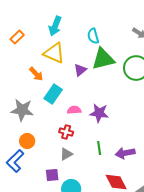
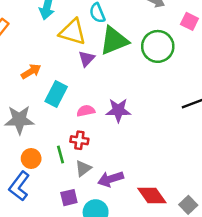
yellow triangle: (54, 53) -> (73, 32), moved
orange arrow: (36, 74) -> (31, 71), turned -70
green line: (99, 148) -> (60, 155), moved
purple arrow: (125, 153) -> (111, 179), moved

